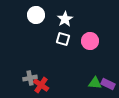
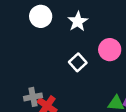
white square: (63, 39) -> (78, 62), moved, turned 32

